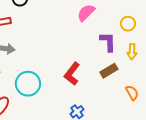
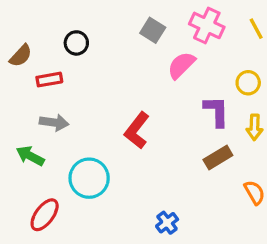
red L-shape: (72, 74) -> (137, 130), moved

